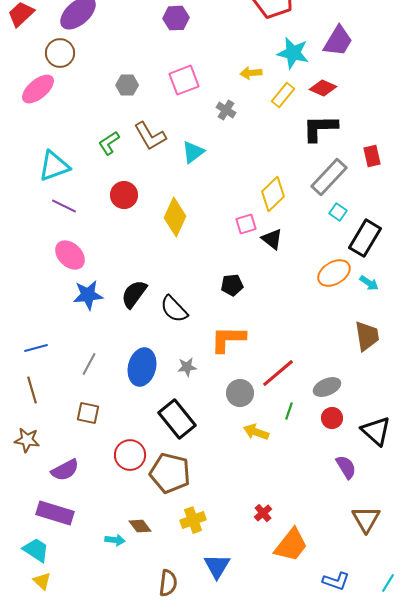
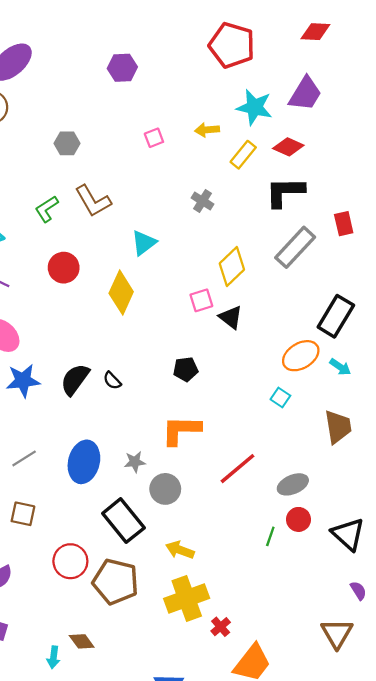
pink square: (184, 80) -> (154, 138), moved, size x0.6
gray cross: (226, 110) -> (203, 201), moved
cyan triangle: (193, 152) -> (144, 243), moved
cyan square: (338, 212) -> (280, 397), moved
black semicircle: (174, 309) -> (112, 381), moved, size x0.6
gray line: (89, 364) -> (24, 458), turned 30
gray circle: (240, 393) -> (165, 489), moved
green line: (289, 411) -> (270, 536), moved
yellow arrow: (256, 432) -> (180, 550), moved
purple semicircle: (346, 467) -> (358, 591), moved, size x0.7
yellow cross: (193, 520) -> (187, 598), moved, size x1.5
cyan arrow: (115, 540) -> (53, 657), turned 90

